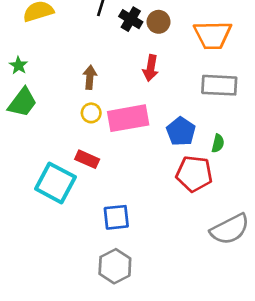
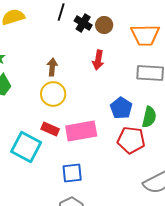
yellow circle: (91, 113) -> (53, 94), size x1.6
pink rectangle: (128, 118) -> (81, 131), moved
green semicircle: (218, 143) -> (149, 117), size x1.5

